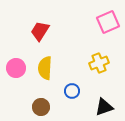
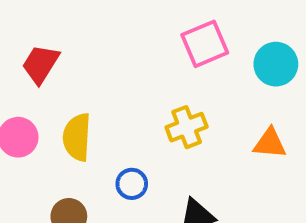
red trapezoid: (40, 31) -> (40, 64), moved

